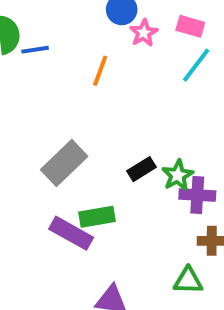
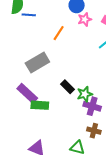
gray rectangle: (64, 163) -> (37, 62), moved
black rectangle: (142, 169) -> (68, 87), turned 64
purple rectangle: (71, 233) -> (27, 93), moved

